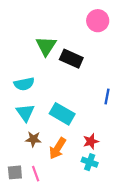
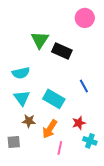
blue line: (107, 97) -> (84, 86), moved, turned -40
cyan cross: (90, 162) -> (90, 141), moved
gray square: (15, 172) -> (14, 142), moved
pink line: (36, 174) -> (60, 148), moved, turned 32

